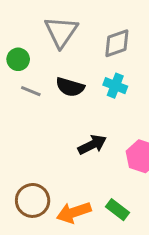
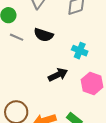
cyan cross: (115, 86) -> (80, 51), moved

